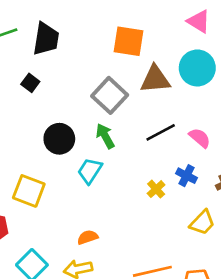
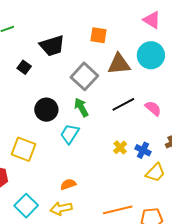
black trapezoid: (46, 39) -> (52, 46), moved, turned 64
orange square: (128, 41) -> (99, 35), size x0.7
blue cross: (186, 176) -> (143, 150), moved

